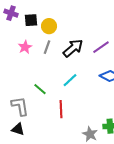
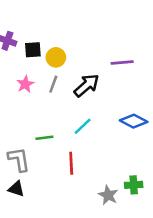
purple line: (101, 47) -> (122, 62), moved, turned 30
green line: (40, 89) -> (44, 138), turned -48

